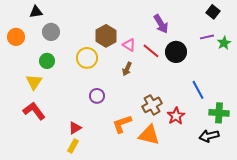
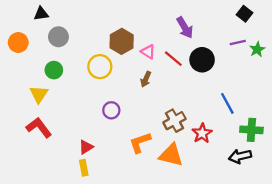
yellow rectangle: (73, 146) -> (84, 168), turned -40

